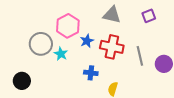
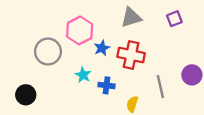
gray triangle: (112, 15) -> (131, 18), turned -30
cyan star: (61, 54) -> (83, 75), moved
gray line: (140, 56) -> (160, 87), moved

